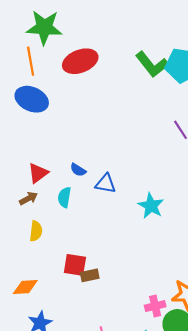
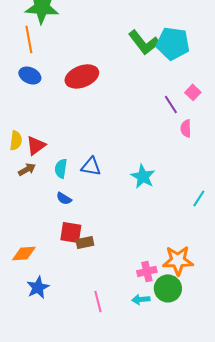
red ellipse: (80, 61) -> (82, 76), moved
blue ellipse: (32, 99) -> (30, 75), size x0.7
blue semicircle: (78, 170) -> (64, 198), moved
blue triangle: (106, 184) -> (91, 166), moved
yellow semicircle: (36, 231) -> (16, 140), moved

